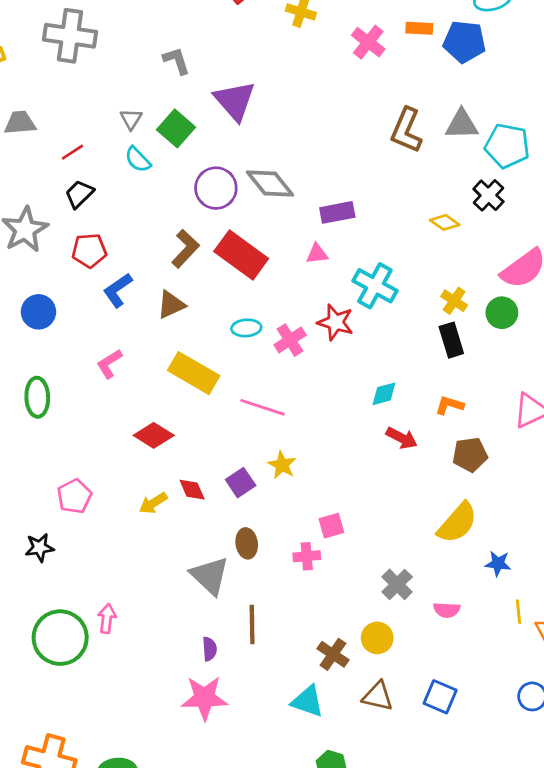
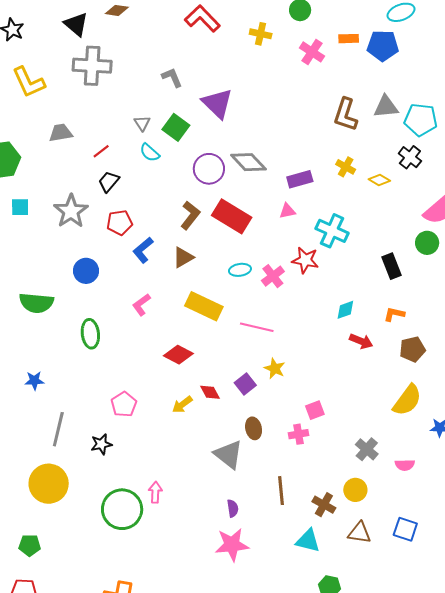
yellow cross: (454, 301) -> (346, 167), moved
brown line: (252, 624) -> (281, 491), moved

